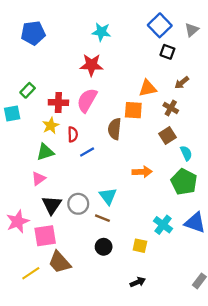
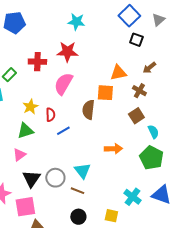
red cross: (58, 102) -> (37, 62), moved

